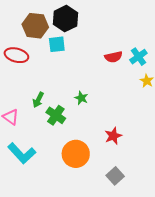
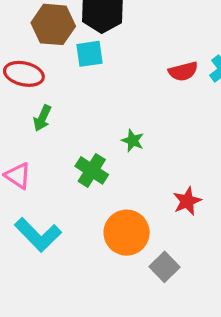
green arrow: (38, 100) -> (42, 118), moved
gray square: (115, 176) -> (164, 267), moved

